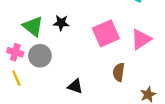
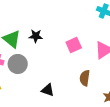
pink square: (106, 33) -> (74, 45), size x0.7

